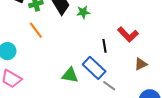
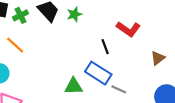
orange line: (36, 30) -> (15, 45), moved
brown triangle: (141, 64) -> (158, 58), moved

